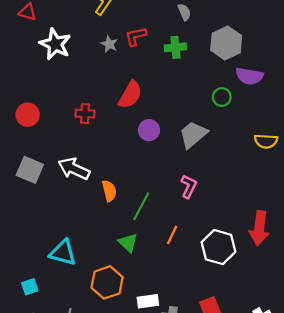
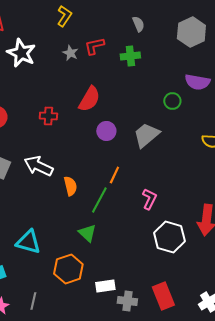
gray hexagon: (226, 43) -> (191, 32), moved
pink L-shape: (189, 186) -> (149, 199), moved
orange line: (172, 235) -> (114, 175), moved

